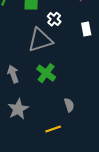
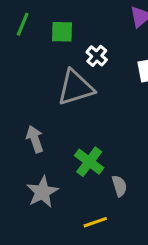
green cross: (46, 73) -> (89, 162), moved

